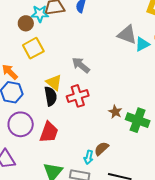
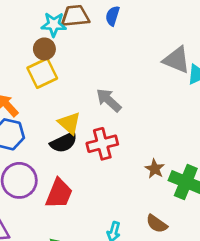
brown circle: (26, 23) -> (44, 49), moved
black semicircle: (51, 96) -> (64, 142), turned 72
brown semicircle: (102, 149) -> (157, 224), moved, turned -105

